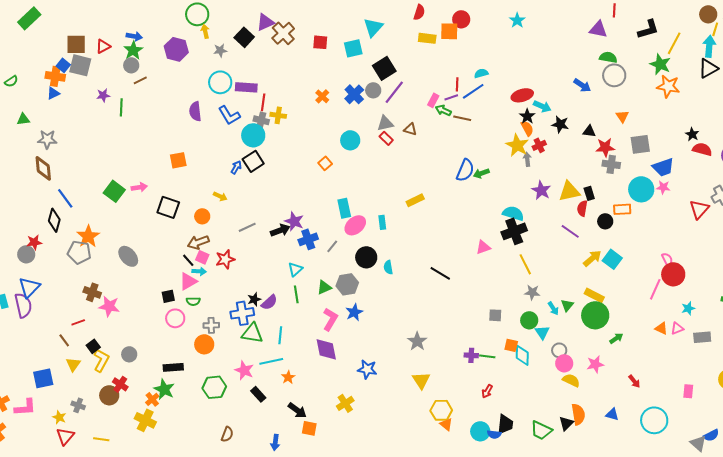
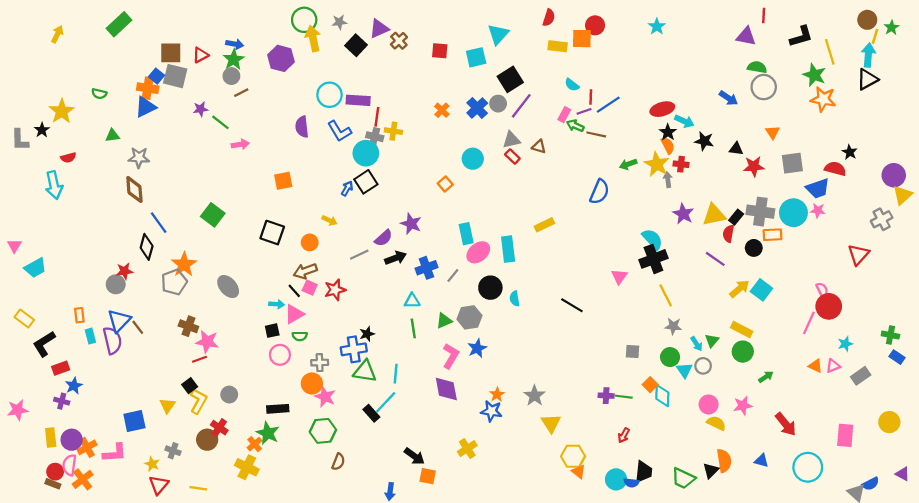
yellow arrow: (205, 31) -> (313, 39), size x1.6
brown cross: (283, 33) -> (399, 41), size x0.7
yellow line: (674, 43) -> (830, 52), turned -45
gray star: (220, 50) -> (339, 22), moved
cyan semicircle: (481, 73) -> (572, 85), moved, turned -128
green semicircle: (11, 81) -> (99, 94), turned 48
blue triangle: (53, 93) -> (145, 107), size x1.5
green line: (121, 107) -> (220, 122), turned -54
red cross: (539, 145) -> (681, 164), turned 32
red semicircle: (702, 149) -> (835, 169), moved
gray cross: (611, 164) -> (760, 212), moved, size x1.4
green arrow: (481, 173) -> (628, 164), moved
pink arrow: (139, 187) -> (240, 144), moved
black rectangle: (589, 193) -> (736, 217), turned 56
red triangle: (699, 209) -> (858, 255), moved
cyan semicircle: (513, 213) -> (652, 239), turned 30
purple star: (294, 221) -> (411, 224), moved
cyan rectangle: (382, 222) -> (508, 249), size x1.6
pink triangle: (483, 247) -> (619, 277), turned -35
gray pentagon: (79, 252) -> (174, 282), turned -30
cyan triangle: (295, 269) -> (412, 301), turned 42
cyan arrow: (199, 271) -> (277, 304), moved
purple semicircle: (269, 302) -> (383, 238), moved
green circle: (595, 315) -> (743, 352), size x0.7
red line: (78, 322) -> (199, 359), moved
gray rectangle: (702, 337) -> (861, 376), turned -30
brown line: (64, 340) -> (138, 327), moved
gray star: (417, 341) -> (534, 396), moved
orange square: (511, 345) -> (650, 385), turned 32
gray circle: (559, 350) -> (703, 366), moved
cyan line: (271, 361) -> (386, 402), turned -35
pink star: (244, 370) -> (325, 397), moved
orange star: (288, 377) -> (497, 395), moved
red arrow: (634, 381) -> (786, 424), size x1.6
pink rectangle: (688, 391) -> (845, 435), size x1.5
black rectangle: (258, 394) -> (371, 413), moved
brown semicircle: (227, 434) -> (338, 462), moved

